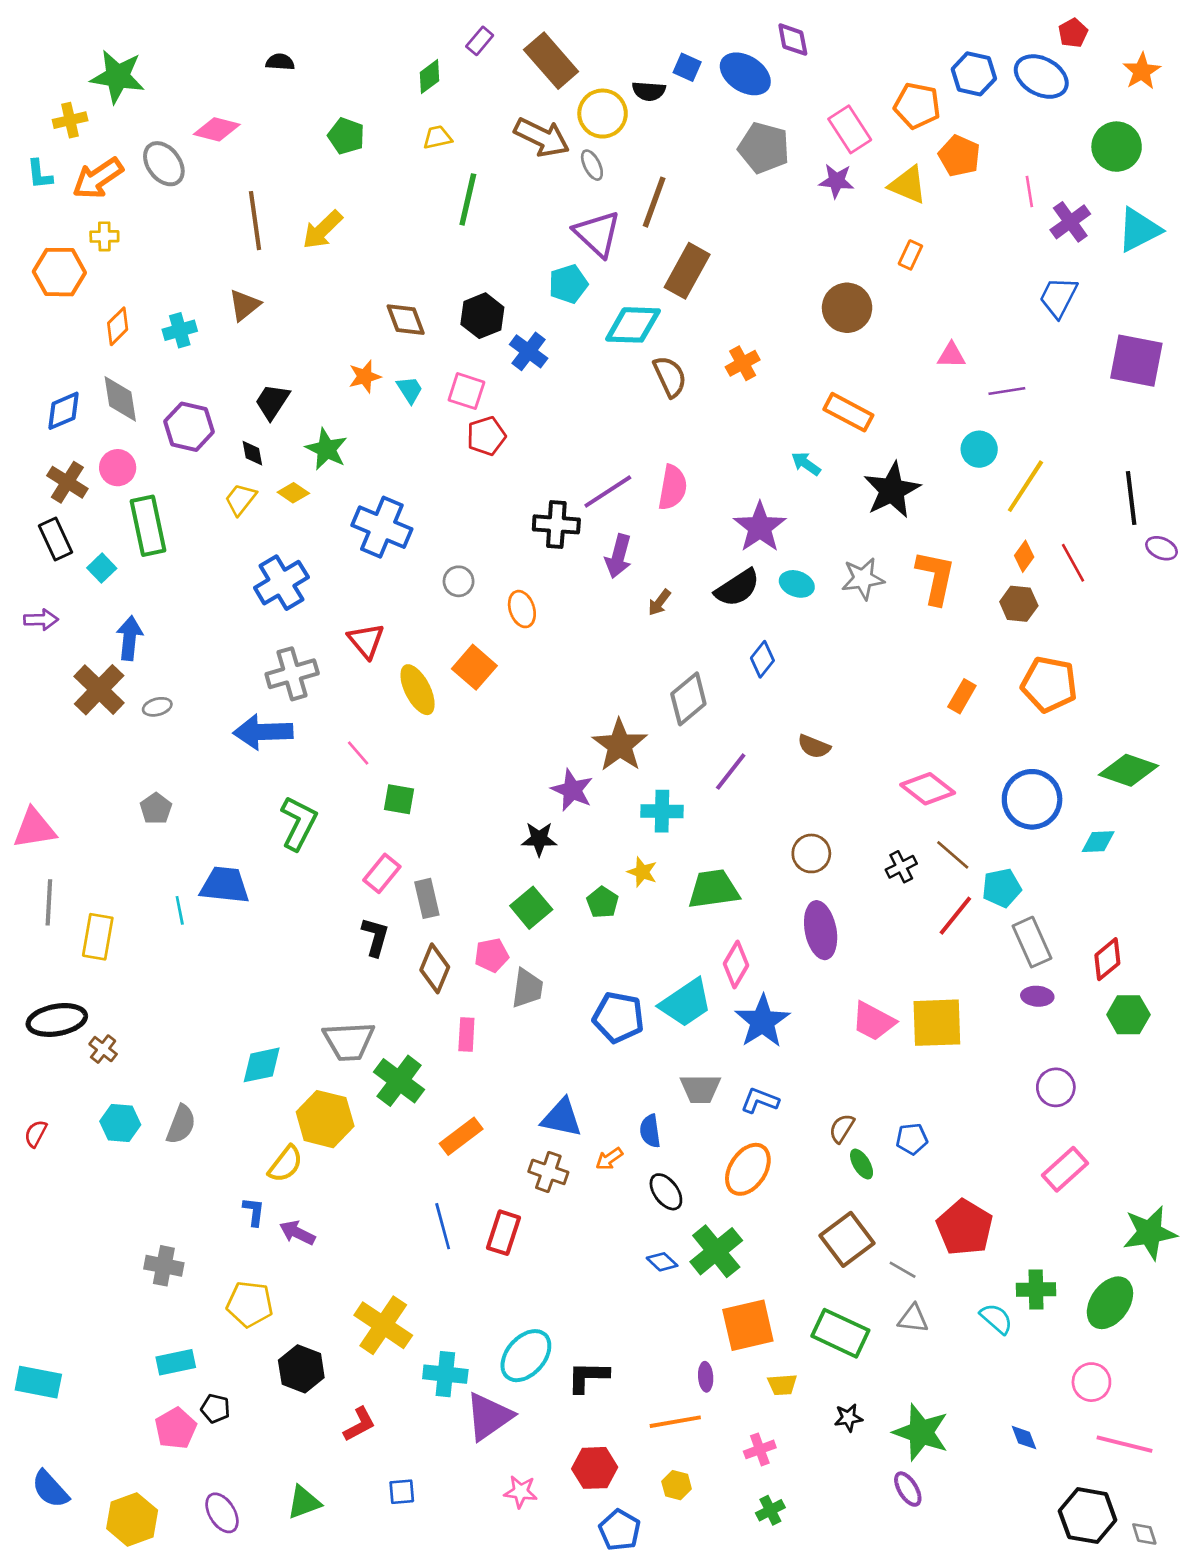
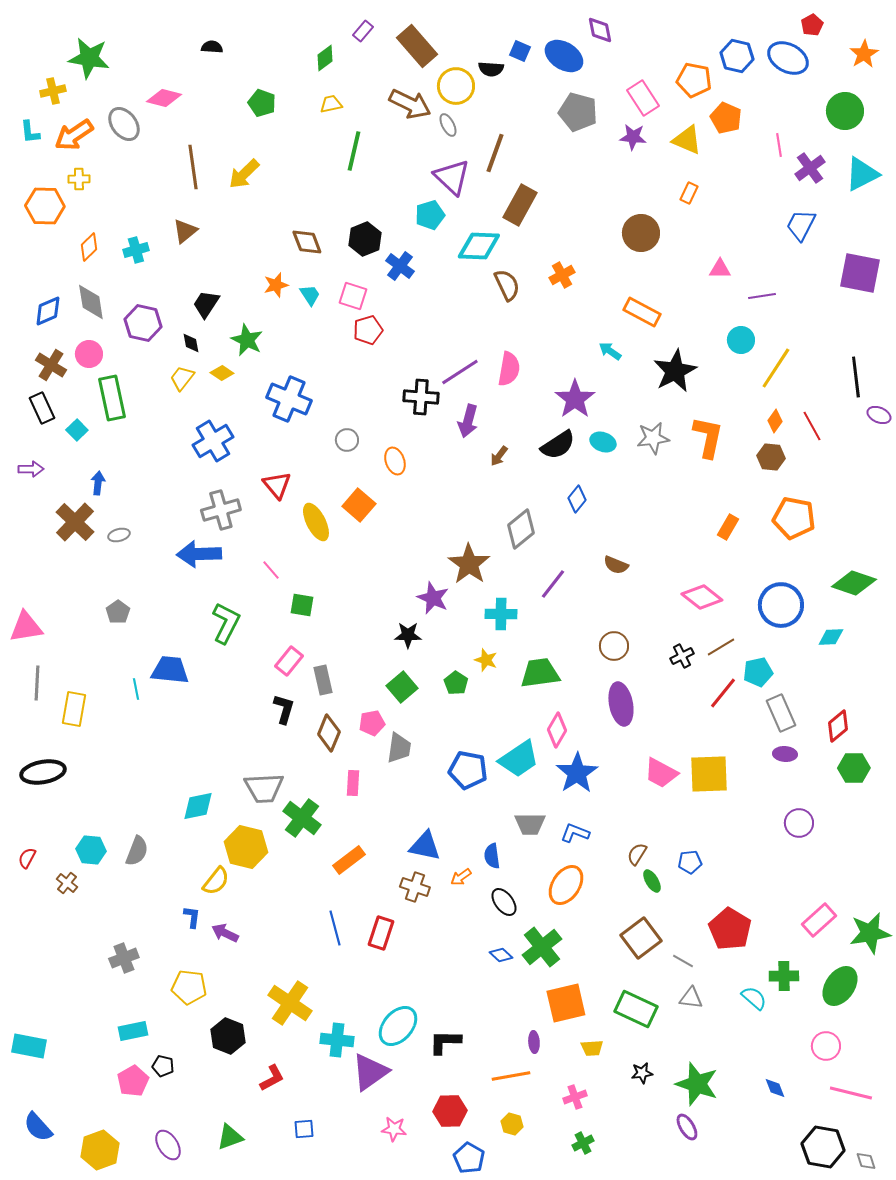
blue arrow: (129, 638) -> (98, 483), size x0.7
brown line: (953, 855) -> (721, 647), turned -72
brown cross: (103, 1049) -> (67, 883), moved
pink rectangle: (1065, 1169) -> (819, 920), moved
gray cross: (164, 1266) -> (124, 958), turned -32

